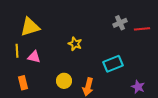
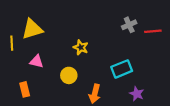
yellow line: (17, 51) -> (12, 43), moved
yellow circle: (64, 81) -> (69, 75), moved
purple star: (138, 87) -> (137, 94), moved

